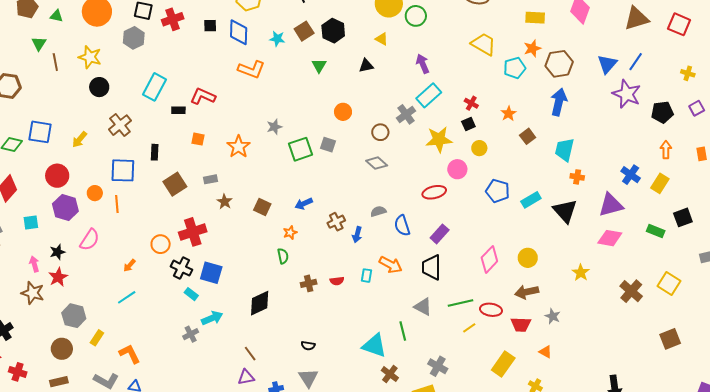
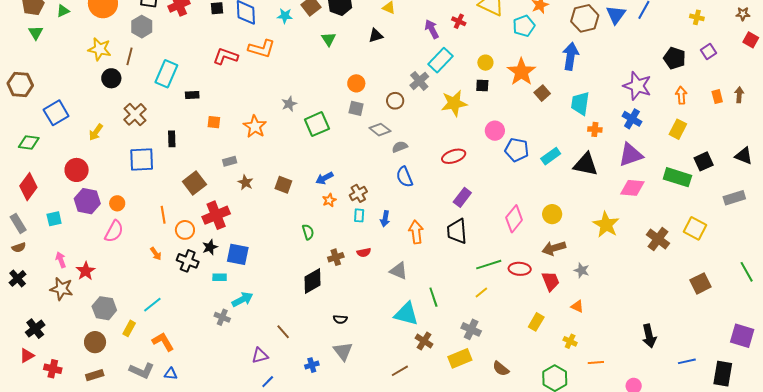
green triangle: (56, 16) -> (63, 11), turned -32
green triangle: (39, 44) -> (36, 33), moved
brown line: (55, 62) -> (130, 56), moved, turned 30
brown hexagon: (559, 64) -> (585, 18), moved
purple star: (627, 94) -> (637, 86), moved
red L-shape: (203, 96) -> (226, 56), moved
red cross: (471, 103) -> (459, 21), moved
black pentagon: (662, 112) -> (675, 58), turned 30
orange star: (508, 114) -> (521, 72), size x1.8
black square: (468, 124) -> (482, 86), turned 32
blue square: (40, 132) -> (56, 113), moved, turned -35
gray square: (328, 145) -> (356, 108), moved
yellow circle: (479, 148) -> (485, 63), moved
gray diamond: (377, 163) -> (380, 130), moved
pink circle: (457, 169) -> (495, 131), moved
blue cross: (631, 175) -> (632, 119), moved
brown square: (175, 184) -> (194, 183), moved
orange circle: (95, 193) -> (117, 203), moved
orange line: (117, 204) -> (163, 215), moved
gray semicircle: (378, 211) -> (400, 147), moved
black triangle: (565, 211) -> (586, 164), turned -32
blue semicircle: (402, 226) -> (404, 177), moved
green rectangle: (656, 231) -> (677, 177), size x1.5
orange star: (290, 233) -> (329, 200), moved
blue arrow: (357, 235) -> (385, 219), moved
black star: (57, 252) -> (210, 247), moved
orange arrow: (129, 265) -> (156, 254), turned -72
orange arrow: (391, 265) -> (416, 232), turned -120
black cross: (181, 268) -> (188, 261), moved
yellow star: (581, 273) -> (606, 225), size x1.5
cyan rectangle: (367, 276) -> (359, 215), moved
cyan rectangle: (191, 294) -> (220, 277), turned -32
cyan line: (127, 297) -> (152, 305), moved
black diamond: (260, 303) -> (313, 281), moved
gray triangle: (423, 307) -> (399, 271), moved
red trapezoid: (521, 324) -> (551, 281), turned -110
yellow line: (469, 328) -> (481, 293), moved
gray cross: (191, 334) -> (222, 317), turned -35
yellow rectangle: (503, 364) -> (536, 322), size x0.7
purple triangle: (246, 377) -> (260, 356), moved

